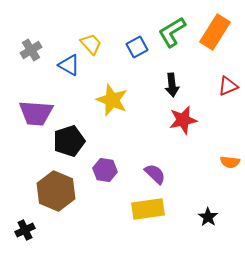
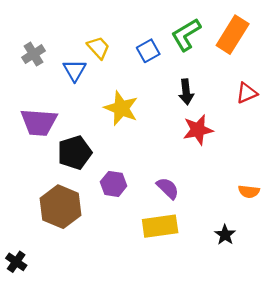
blue triangle: (69, 65) -> (75, 70), turned 30
orange semicircle: (230, 162) -> (249, 191), moved
black cross: (25, 230) -> (16, 262), moved, turned -30

